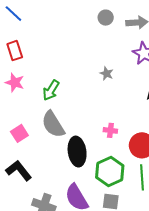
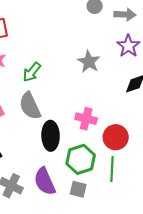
gray star: (106, 74) -> (89, 62), size x1.6
pink cross: (110, 130) -> (86, 119), size x1.5

